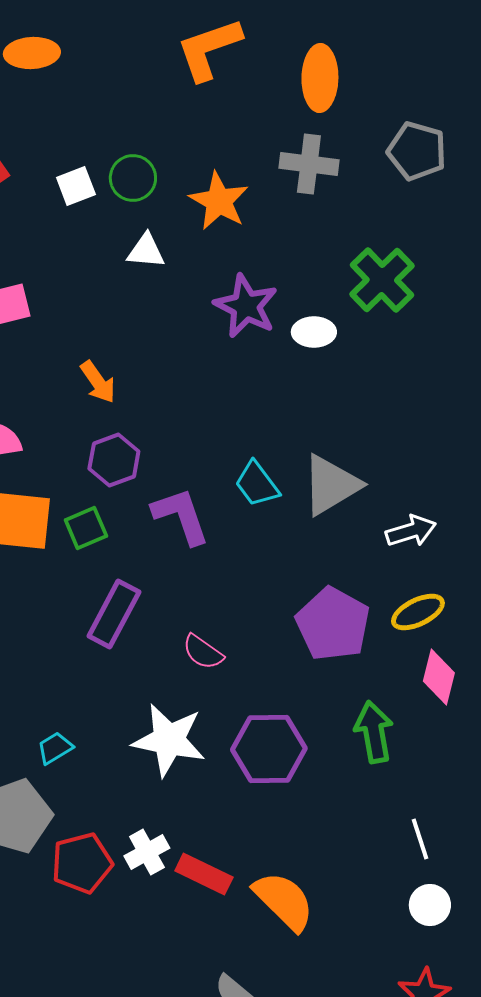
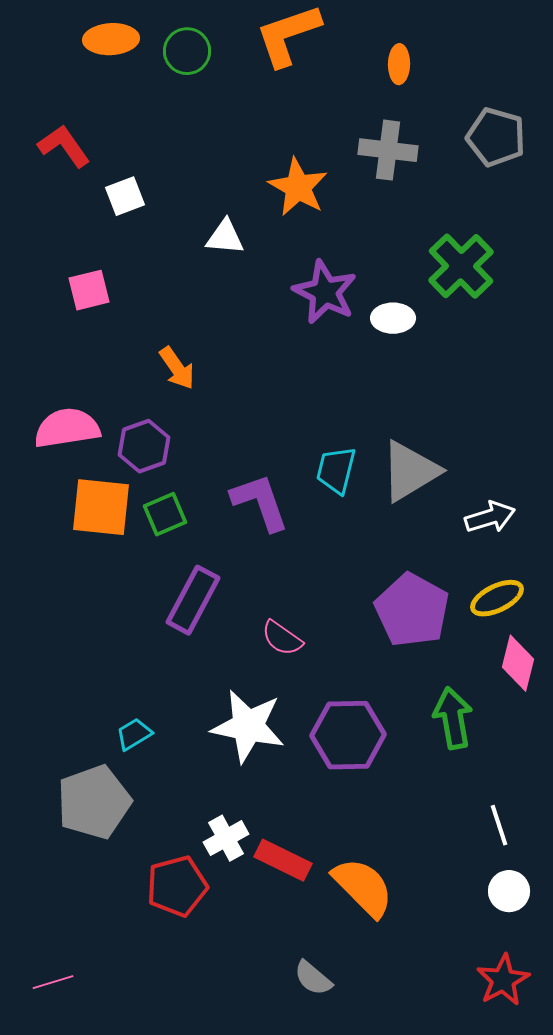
orange ellipse: (320, 78) -> (399, 64), size x0.6
green circle: (133, 178) -> (187, 51), moved
white square: (76, 186) -> (125, 196), moved
purple hexagon: (114, 460) -> (144, 446), moved
cyan trapezoid: (257, 484) -> (336, 470), turned 51
red pentagon: (82, 863) -> (177, 886), moved

